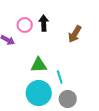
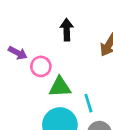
pink circle: (25, 25) -> (41, 66), moved

